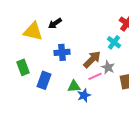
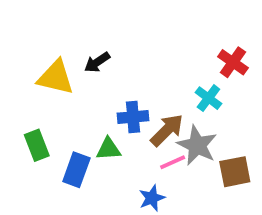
blue cross: (62, 52) -> (133, 117), moved
gray star: (108, 67) -> (197, 145), size x1.5
green triangle: (74, 86) -> (108, 149), moved

